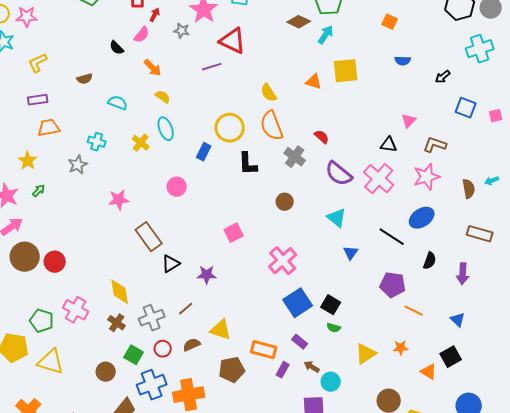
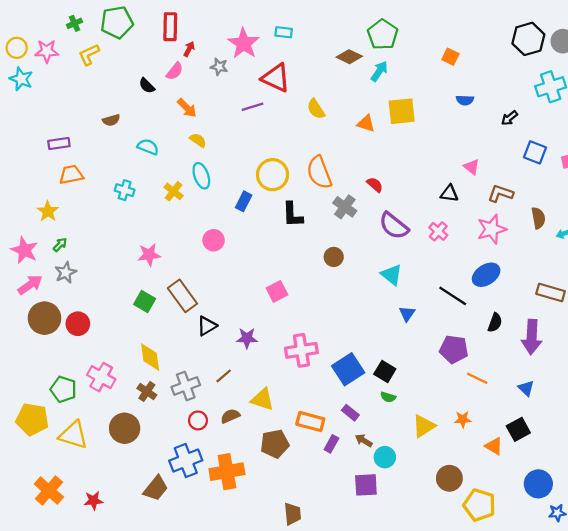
yellow L-shape: (38, 63) -> (89, 55), moved
yellow semicircle: (269, 93) -> (316, 109), moved
pink triangle: (409, 121) -> (472, 167), turned -35
gray star: (78, 165) -> (66, 273), moved
pink cross: (379, 179) -> (438, 231), size x0.6
brown semicircle: (469, 189) -> (538, 218), moved
pink cross: (283, 261) -> (301, 350), moved, turned 32
purple arrow: (463, 274) -> (532, 337), size x1.4
green square: (134, 355) -> (145, 301), moved
brown circle: (106, 372) -> (125, 428), moved, size x1.4

